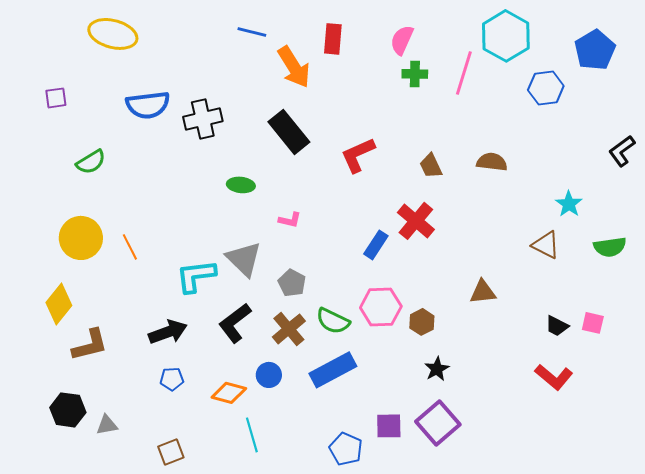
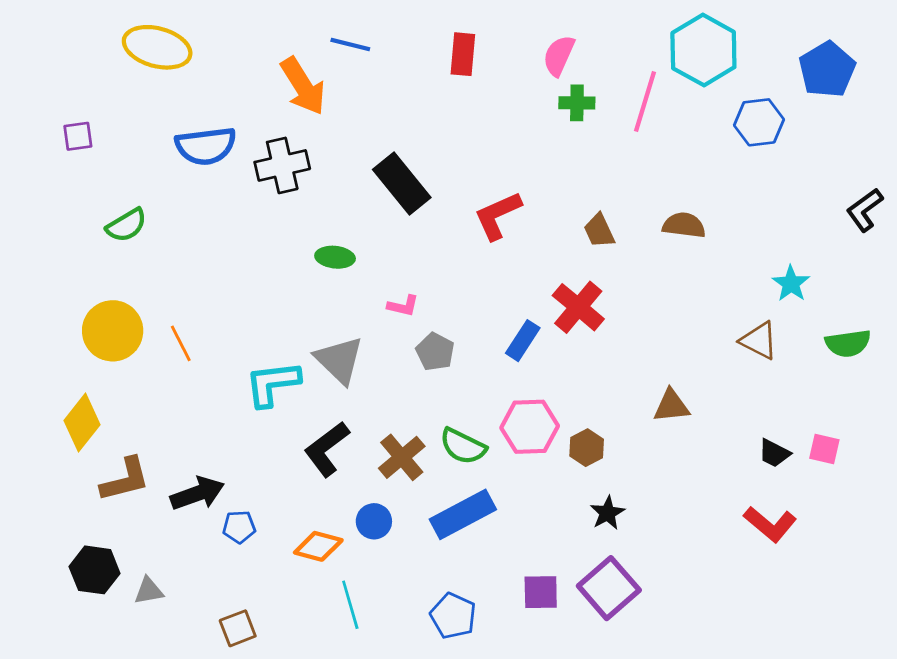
orange arrow: (294, 67) -> (303, 86), moved
gray pentagon: (292, 283) -> (435, 352), moved
black arrow: (168, 332) -> (197, 493), moved
blue pentagon: (346, 449) -> (453, 616), moved

